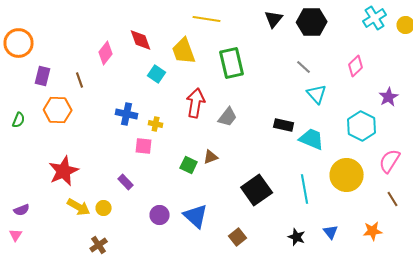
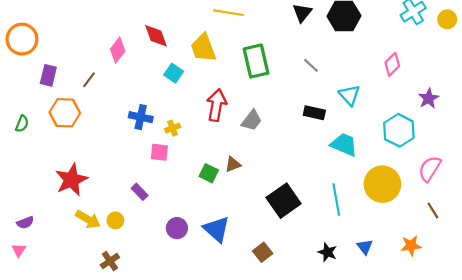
gray line: (304, 67) -> (311, 65), moved
brown line: (80, 80) -> (89, 80), turned 56
yellow cross: (156, 124) -> (173, 128), turned -32
black rectangle: (284, 125) -> (314, 113), moved

